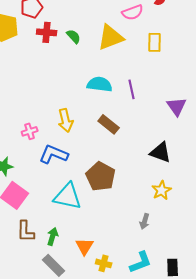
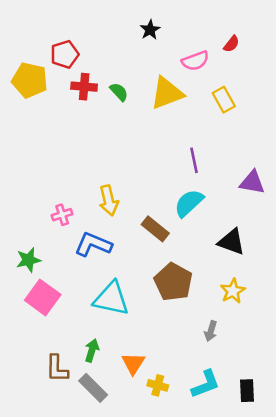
yellow rectangle: (155, 42) -> (224, 100), turned -30
cyan semicircle: (100, 84) -> (189, 203), moved, turned -50
purple triangle: (177, 106) -> (252, 182), turned -45
brown rectangle: (109, 124) -> (155, 229), moved
brown pentagon: (101, 176) -> (173, 282), moved
brown L-shape: (26, 231) -> (57, 369), moved

